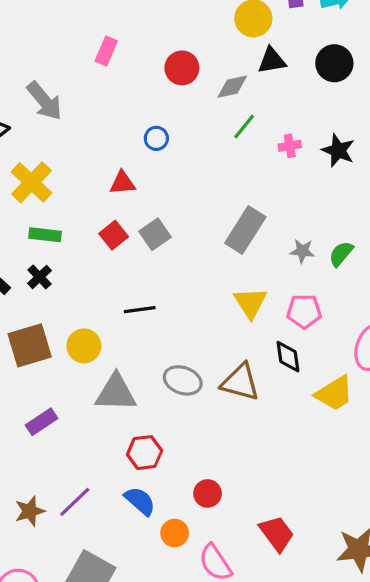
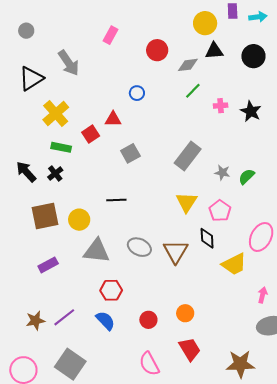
red square: (114, 235) -> (91, 134), moved
pink pentagon: (304, 311) -> (220, 211), turned 30
brown triangle: (240, 382) -> (176, 252), turned 40
orange circle: (175, 533) -> (185, 313), moved

